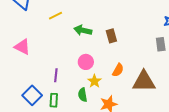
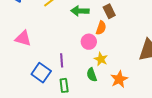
orange semicircle: (118, 70) -> (101, 28), moved
blue square: (32, 95) -> (41, 73), moved

